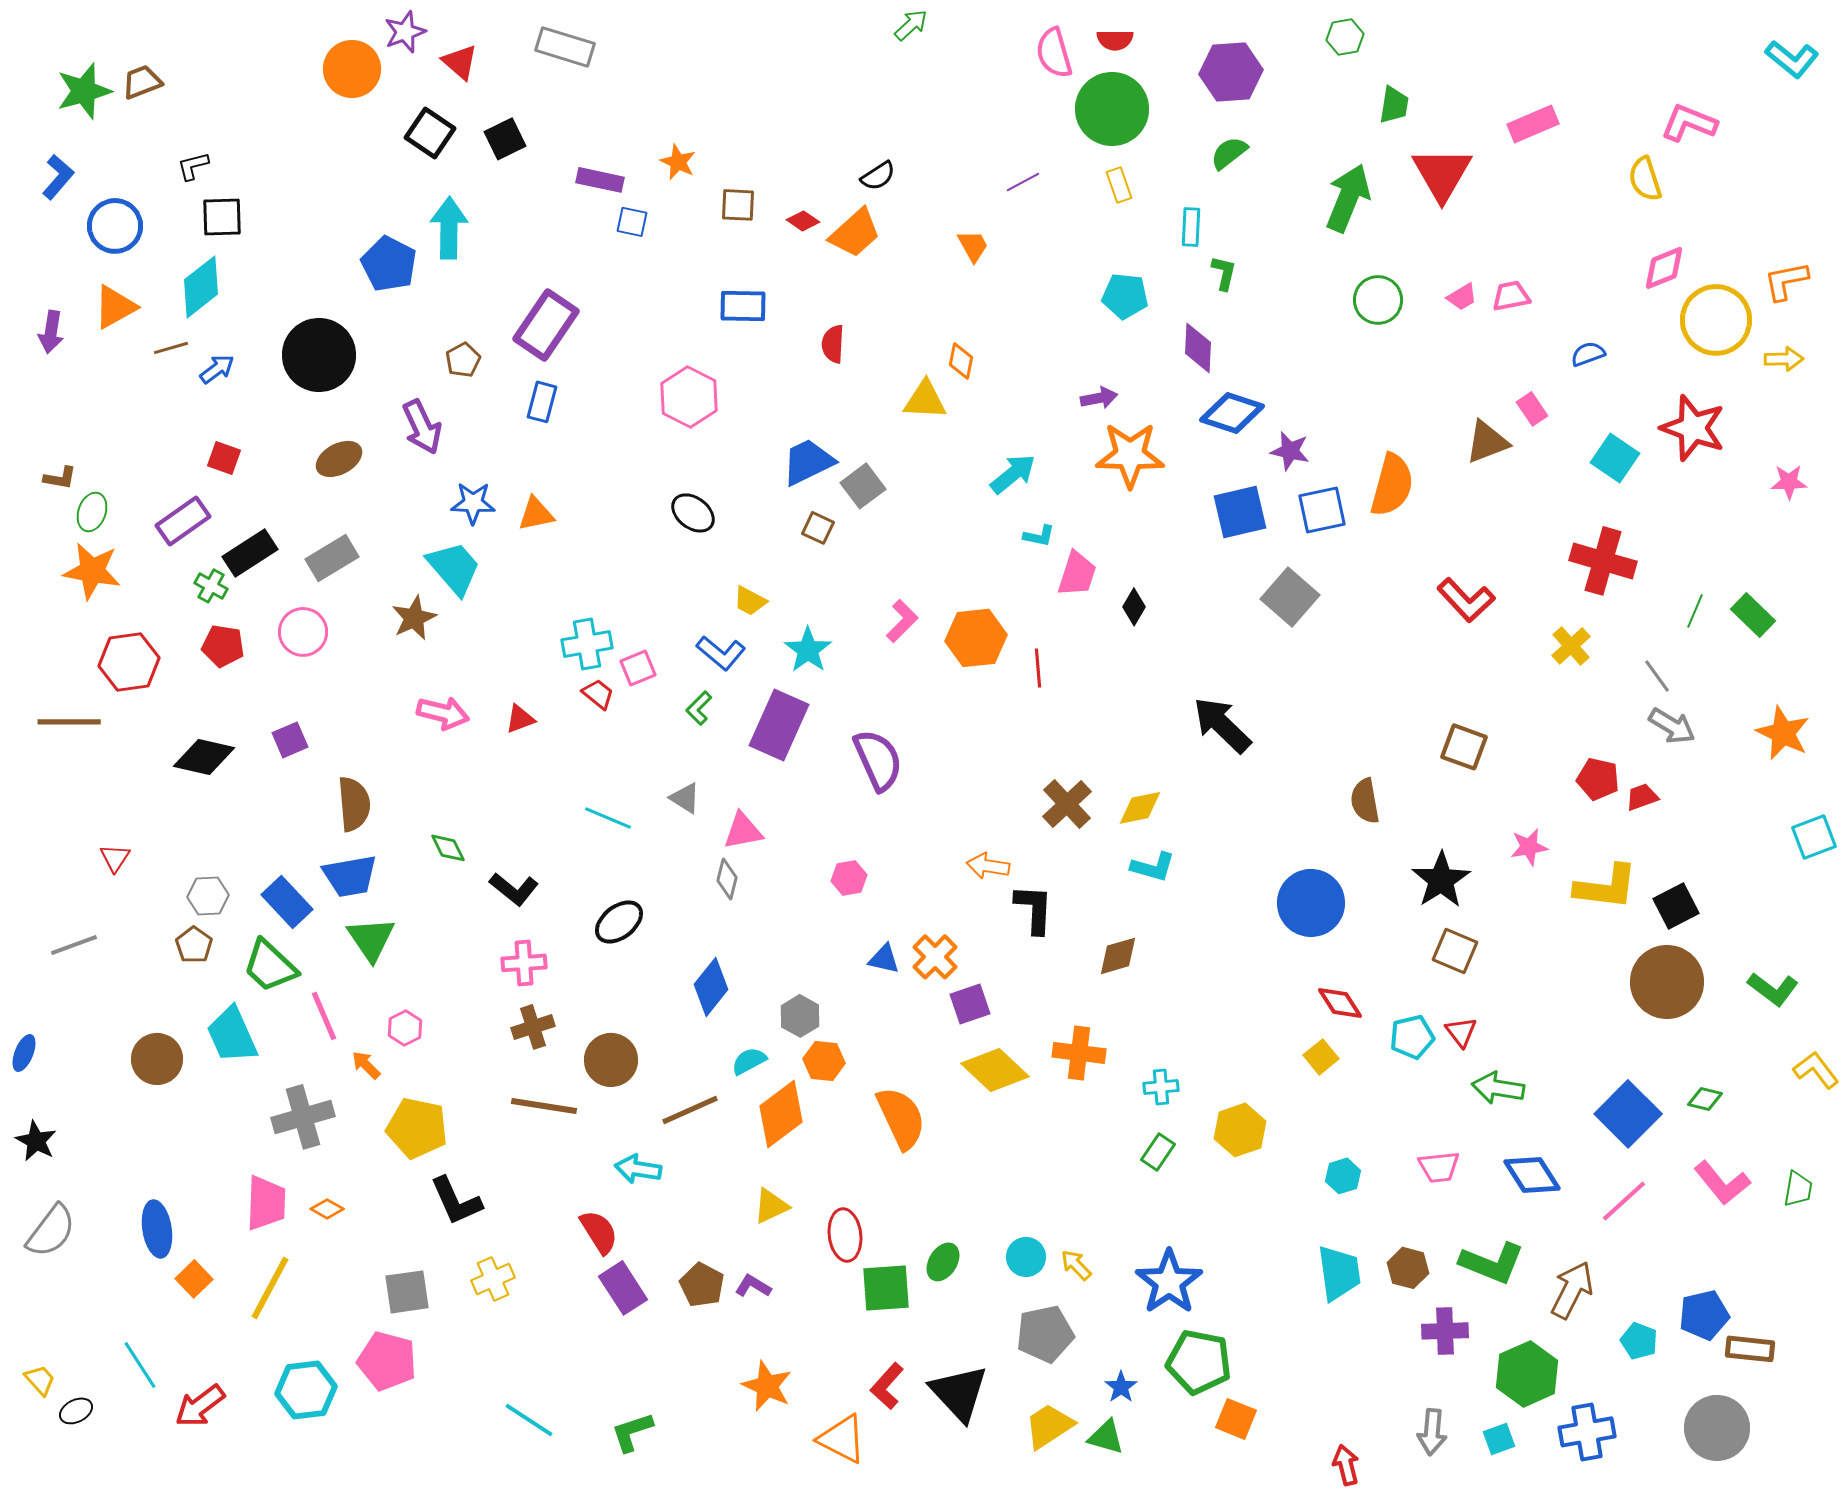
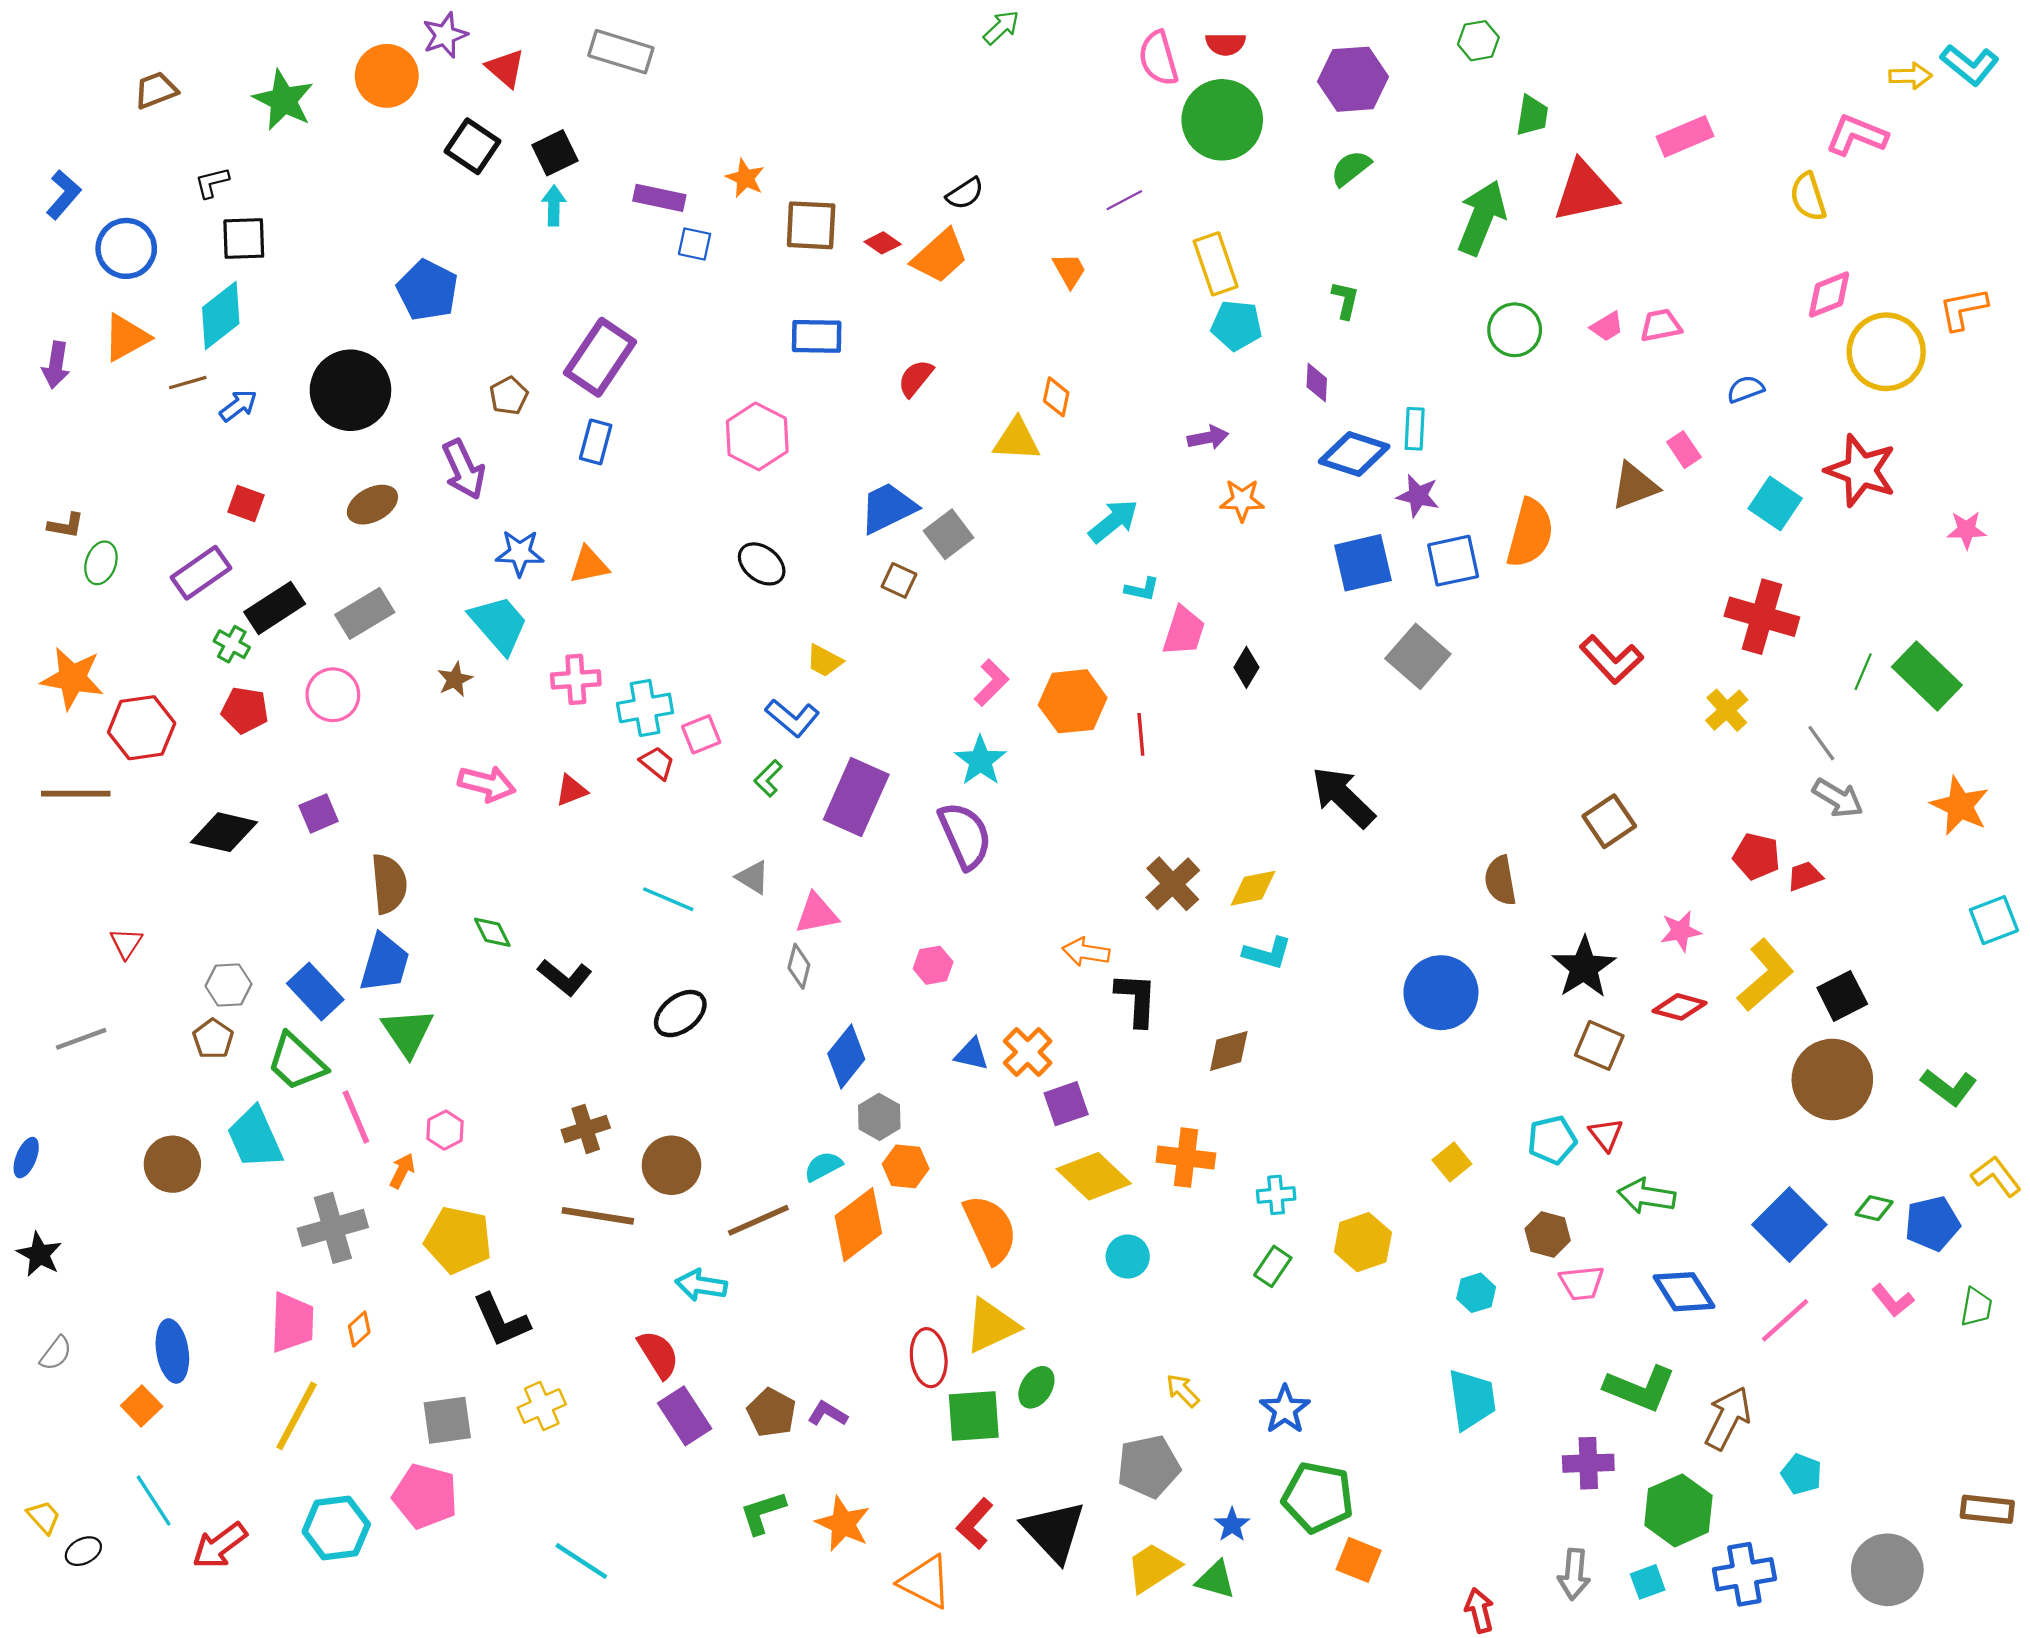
green star: (84, 91) -> (283, 100), moved, turned -30
red triangle: (1442, 174) -> (1585, 191), turned 48
yellow rectangle: (1119, 185) -> (1216, 264), moved, size x1.6
brown square: (738, 205) -> (811, 225), size x1.4
cyan rectangle: (1191, 227) -> (1415, 429), moved
cyan arrow: (449, 228) -> (554, 206), moved, size x0.6
red semicircle: (833, 344) -> (916, 378), turned 36
purple diamond: (1198, 348) -> (1317, 383), size x0.7
yellow arrow: (1784, 359) -> (1910, 76), moved
orange star: (1130, 455) -> (1242, 500), size x0.6
orange star: (92, 571) -> (72, 678), moved
green rectangle: (1753, 615) -> (1927, 676), size x1.4
brown star: (414, 618) -> (455, 679), size x0.7
cyan star: (808, 650) -> (980, 761), moved
brown square: (1464, 747) -> (1609, 821), turned 36
blue trapezoid: (350, 876) -> (385, 963), turned -64
yellow L-shape: (1606, 887) -> (1765, 975), turned -48
pink cross: (524, 963) -> (576, 679), moved
blue diamond: (711, 987) -> (846, 1056), moved
red diamond: (1340, 1003) -> (1680, 1007), moved, turned -42
orange arrow: (366, 1065) -> (402, 1171), turned 72
pink L-shape: (1722, 1183) -> (1893, 1300), size x0.7
yellow triangle: (771, 1206) -> (991, 1326), moved, size x1.4
orange diamond: (327, 1209) -> (359, 1329), turned -72
gray semicircle: (51, 1231) -> (56, 1353), size x0.6
cyan circle: (1026, 1257) -> (1128, 1256), moved
brown hexagon: (1408, 1268) -> (1548, 1235), moved
orange square: (194, 1279) -> (142, 1406), moved
blue star: (1169, 1282) -> (1285, 1409), size x0.7
blue pentagon: (1704, 1315) -> (1932, 1224), moved
brown rectangle: (1750, 1349) -> (1987, 1509), moved
green L-shape: (632, 1432) -> (763, 1513), moved

